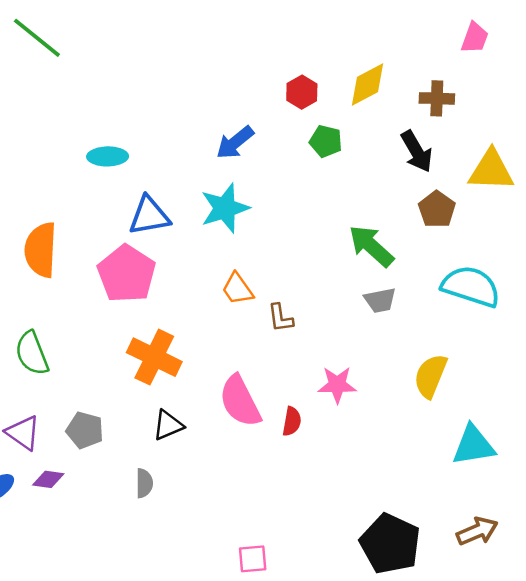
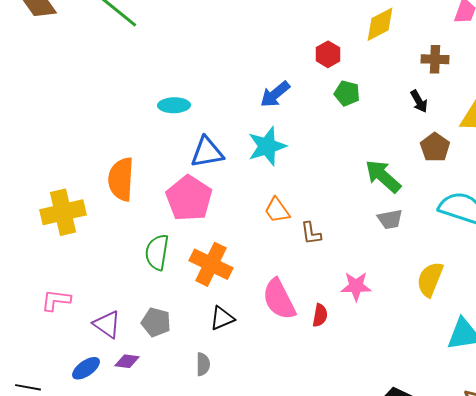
yellow diamond: (367, 85) -> (380, 24), moved
black arrow: (417, 151) -> (419, 101), size x0.7
green semicircle: (32, 353) -> (157, 252), moved, turned 30

